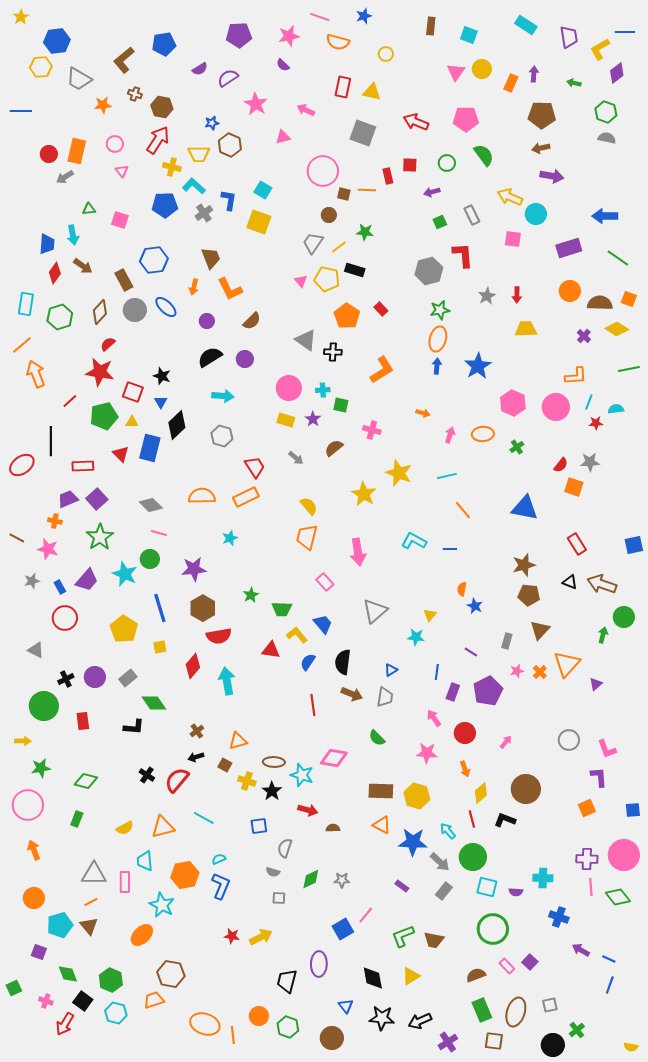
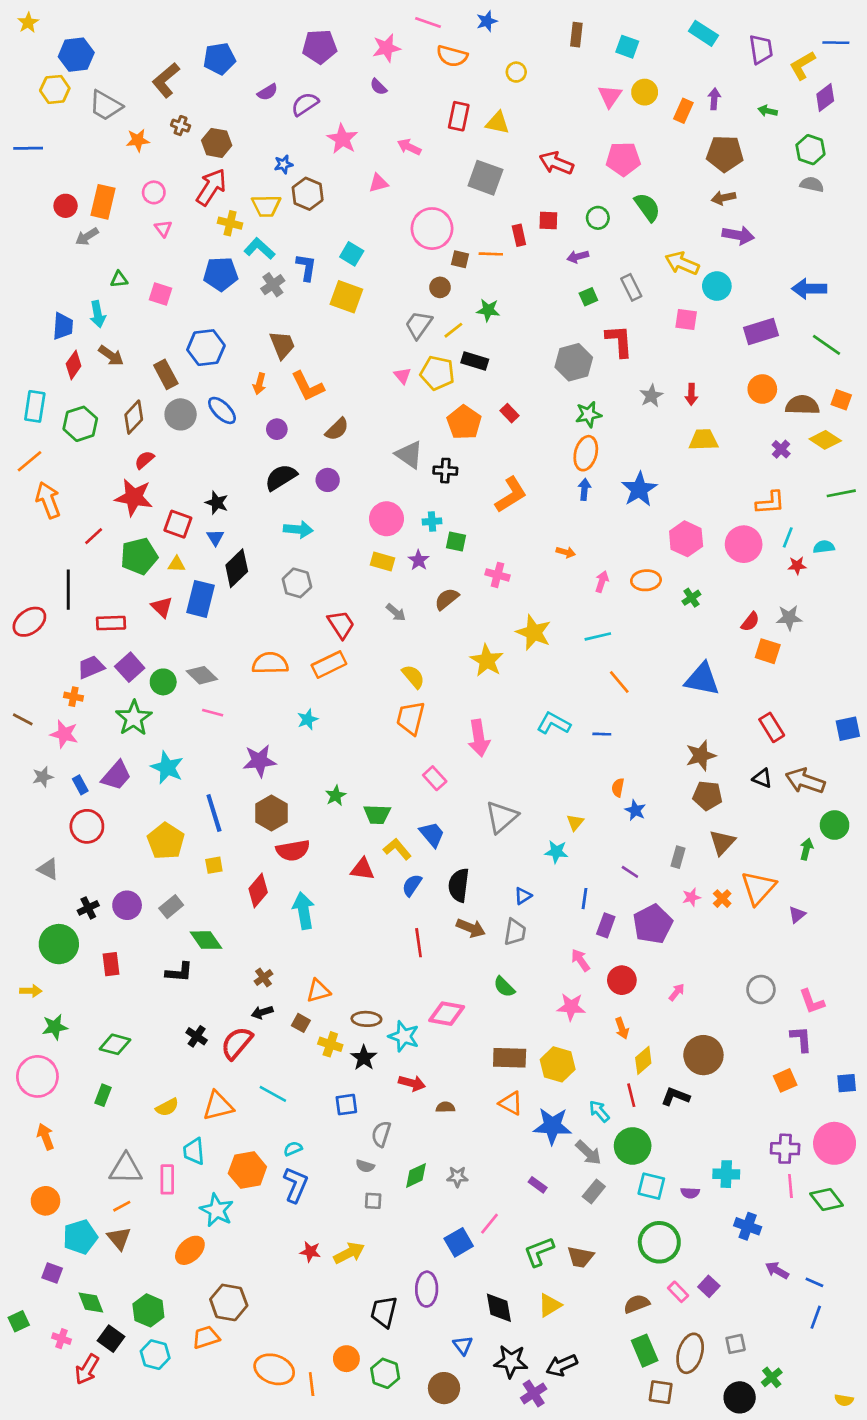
green circle: (150, 559) -> (163, 682), moved
purple cross: (448, 1042) -> (534, 1393), moved

